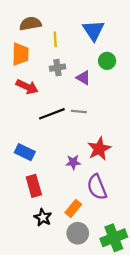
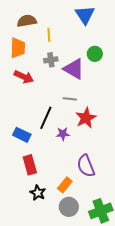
blue triangle: (94, 30) -> (85, 15), moved
purple triangle: (83, 78) -> (74, 69), size x1.6
black line: (52, 114) -> (46, 118), moved, turned -45
red star: (99, 149) -> (86, 118), moved
purple star: (73, 162) -> (63, 134), moved

